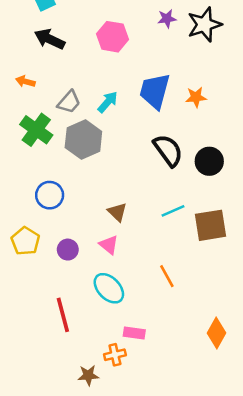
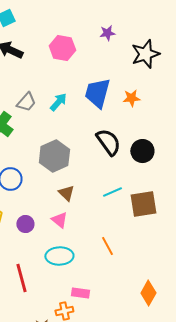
black star: (204, 25) -> (145, 54), moved
gray hexagon: (83, 139) -> (54, 156), moved
cyan ellipse: (109, 288) -> (59, 256), turned -48

